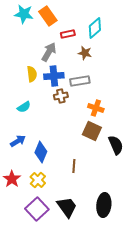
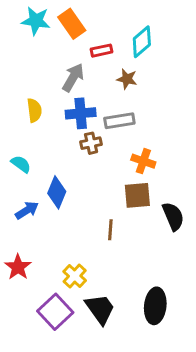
yellow semicircle: (32, 74) -> (34, 110), moved
cyan semicircle: (24, 107) -> (21, 164), moved, turned -112
brown square: (92, 131) -> (137, 195), turned -30
blue diamond: (41, 152) -> (57, 192), moved
brown line: (74, 166) -> (110, 230), moved
yellow cross: (38, 180) -> (75, 276), moved

